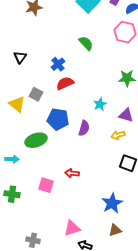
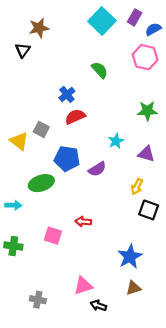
black triangle: (20, 57) -> (23, 50), moved
purple semicircle: (84, 128) -> (97, 169), turned 42
yellow arrow: (118, 135) -> (137, 187), moved, turned -48

